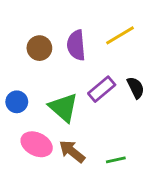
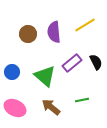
pink ellipse: (37, 144) -> (15, 108), moved
green line: (116, 160) -> (82, 100), moved

